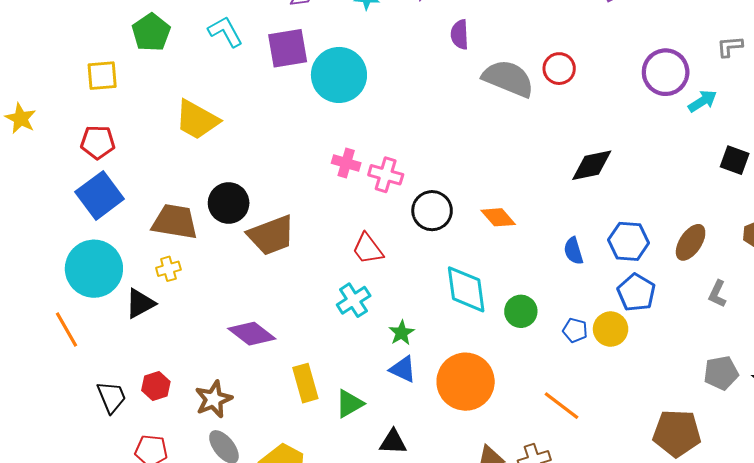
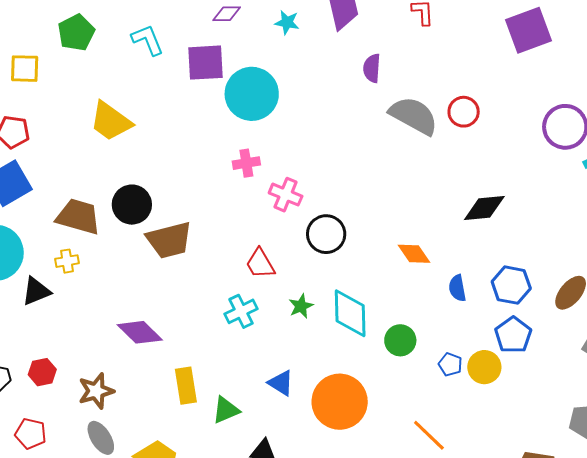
pink cross: (346, 163) -> (246, 163), moved, turned -32
orange diamond: (498, 217) -> (414, 254), moved
green star: (401, 333) -> (301, 306), moved

